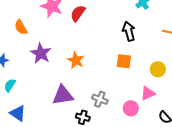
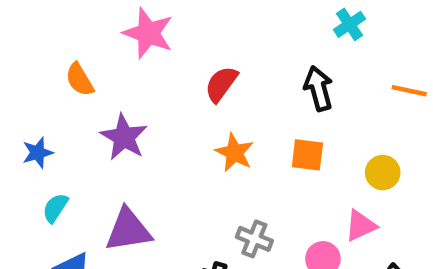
red semicircle: (78, 13) -> (221, 84), moved
orange star: (76, 60) -> (234, 153), moved
purple triangle: (63, 95) -> (128, 230), moved

